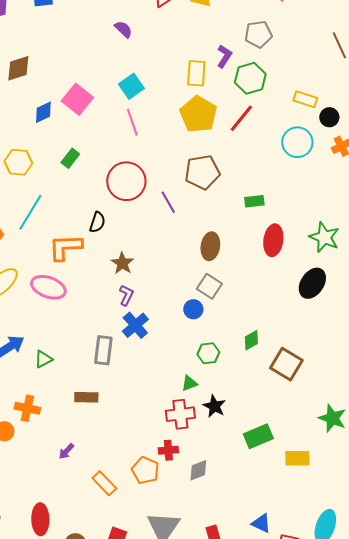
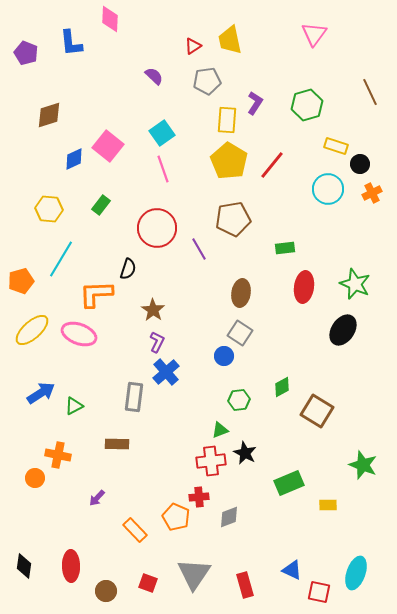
gray pentagon: (258, 34) -> (207, 81), moved
green hexagon: (250, 78) -> (307, 105), moved
yellow rectangle: (297, 458) -> (328, 505), size x0.7

